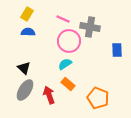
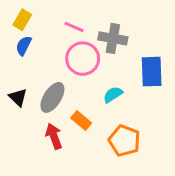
blue semicircle: (28, 32) -> (24, 46), turned -64
blue rectangle: (117, 50) -> (152, 72), size x1.5
cyan semicircle: (65, 64) -> (113, 95), moved
gray ellipse: (25, 90) -> (52, 97), moved

